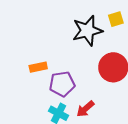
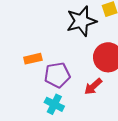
red arrow: (85, 109) -> (93, 86), moved

